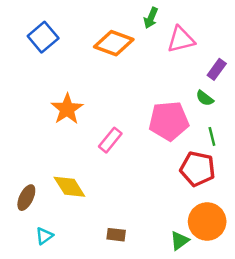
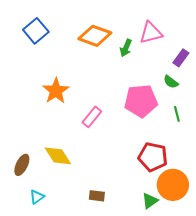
green arrow: (151, 18) -> (126, 48), moved
red pentagon: (198, 169) -> (153, 157), moved

